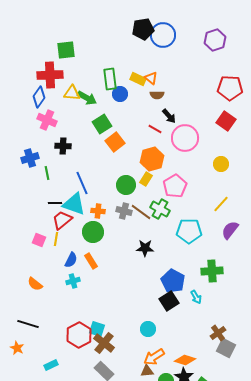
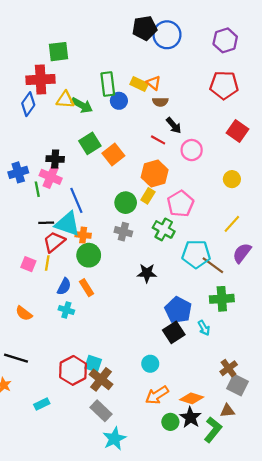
red pentagon: (230, 88) -> (224, 85), moved
pink cross: (47, 120) -> (51, 177), moved
green square: (102, 124) -> (90, 143), moved
pink circle: (185, 138) -> (192, 150), size x0.7
orange cross: (98, 211) -> (83, 235), moved
brown line: (141, 212) -> (213, 265), moved
cyan cross: (73, 281) -> (66, 310), turned 32
brown triangle: (147, 371) -> (227, 411), moved

